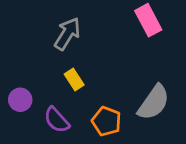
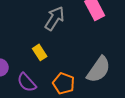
gray arrow: (67, 34) -> (55, 18), moved

